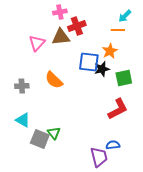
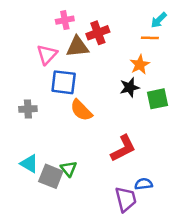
pink cross: (60, 12) -> (65, 20), moved
blue square: (89, 62) -> (64, 82), moved
orange semicircle: (54, 80) -> (81, 110), moved
red L-shape: (118, 109) -> (123, 148), moved
cyan triangle: (23, 120) -> (29, 164), moved

